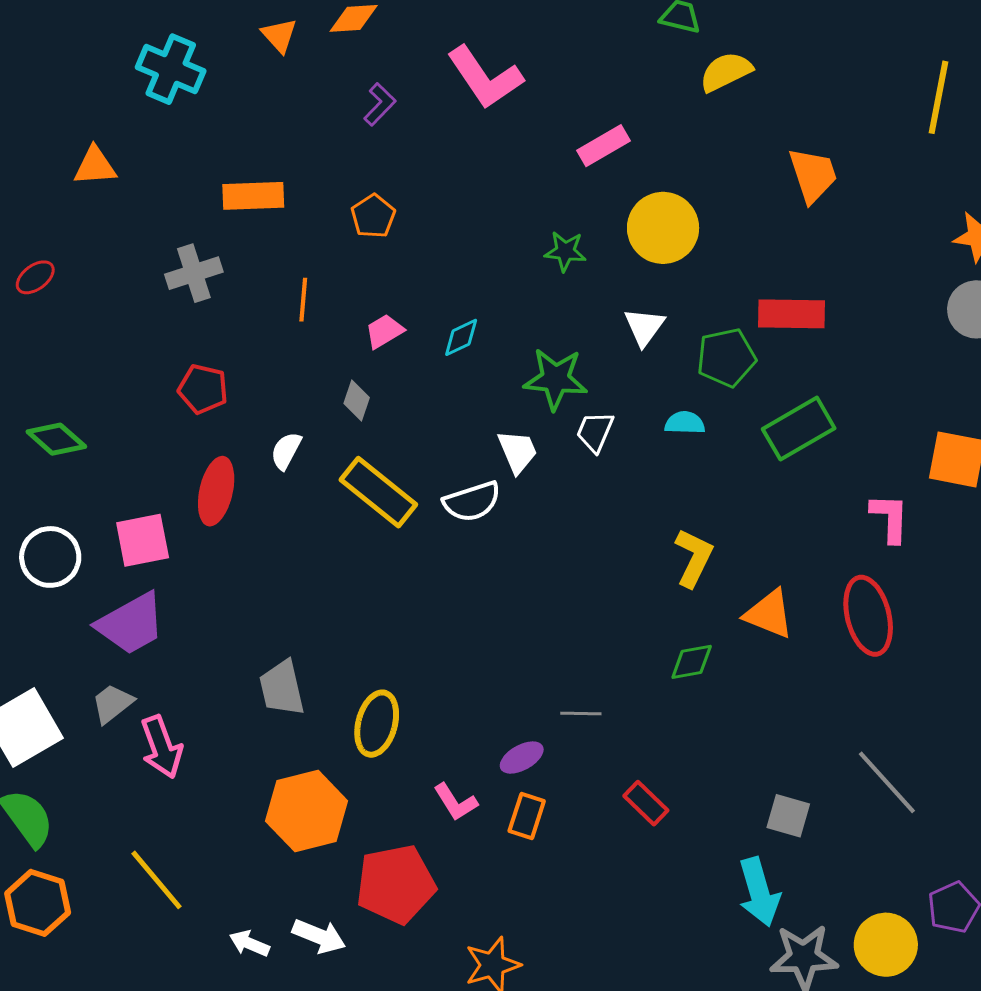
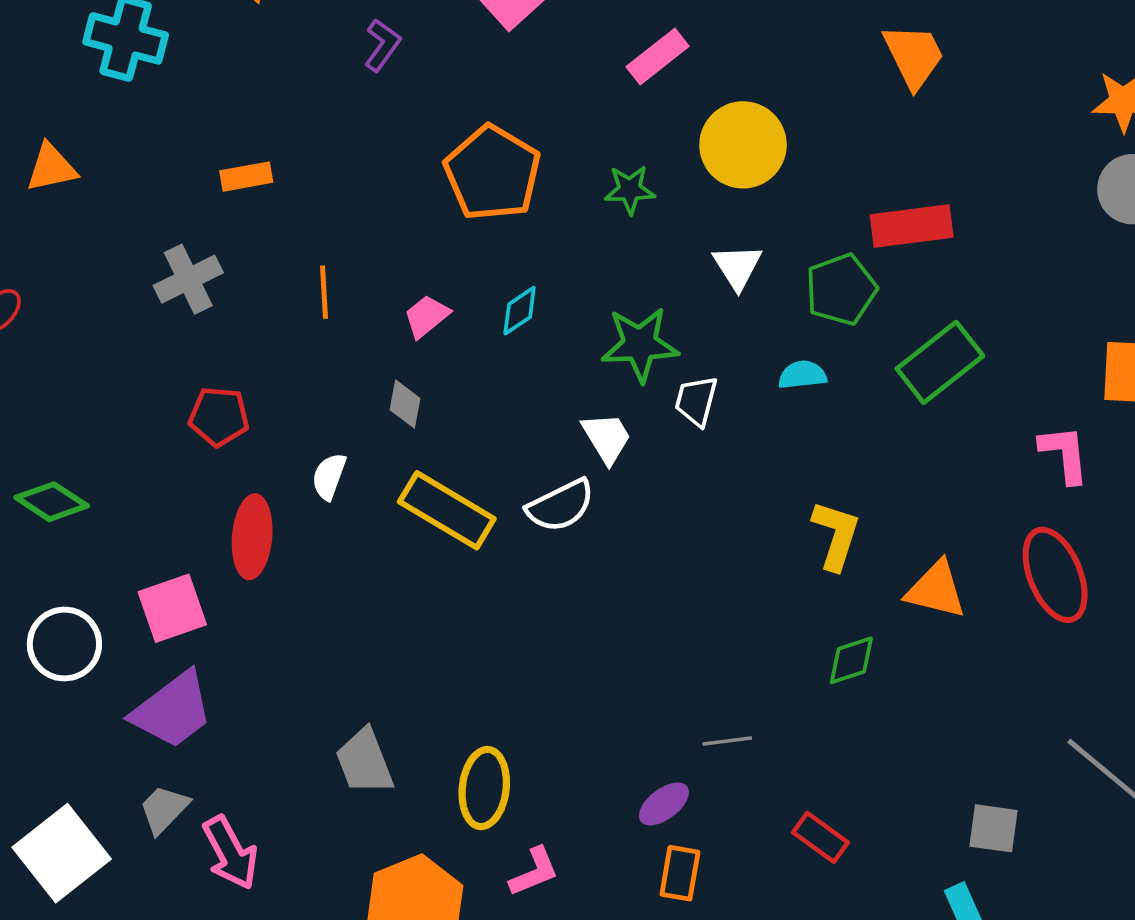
orange rectangle: (253, 196) -> (246, 177), size x0.7
orange pentagon: (373, 216) -> (492, 173), moved, size x1.8
pink L-shape: (455, 802) -> (534, 872), moved, turned -72

